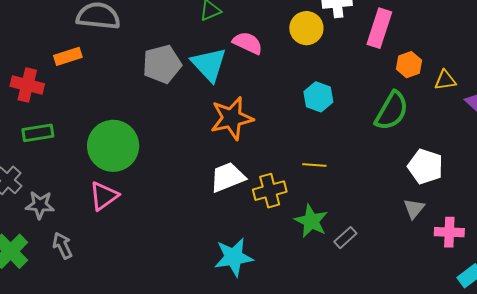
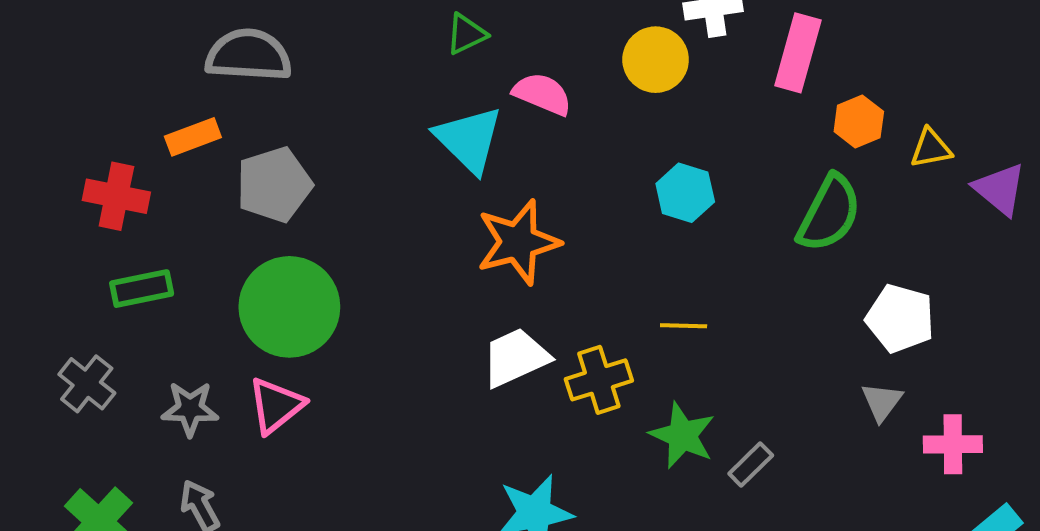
gray pentagon: (162, 64) -> (274, 185), moved
gray star: (40, 205) -> (190, 409), moved

